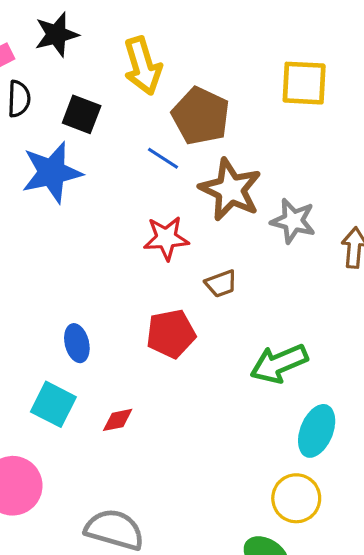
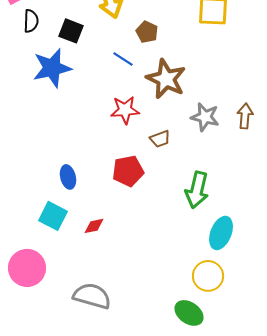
brown pentagon: (201, 116) -> (147, 32), size x0.6
gray star: (293, 221) -> (205, 117), moved
green arrow: (279, 364) -> (197, 190), turned -54

